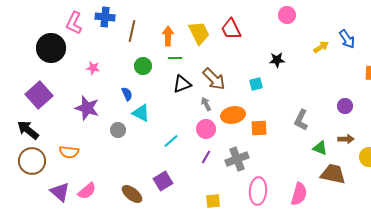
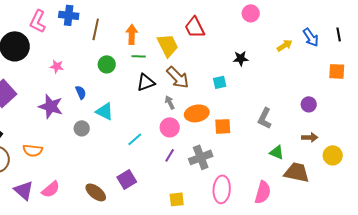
yellow trapezoid: (199, 33) -> (168, 45), moved
blue semicircle: (127, 94) -> (81, 92), moved
green triangle: (320, 148) -> (277, 152), moved

